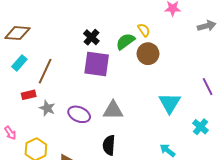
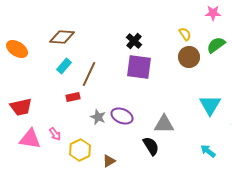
green semicircle: (125, 41) -> (216, 45), moved
gray star: (47, 108) -> (98, 117), moved
gray triangle: (113, 110) -> (164, 124), moved
black semicircle: (109, 145) -> (151, 146), turned 144

